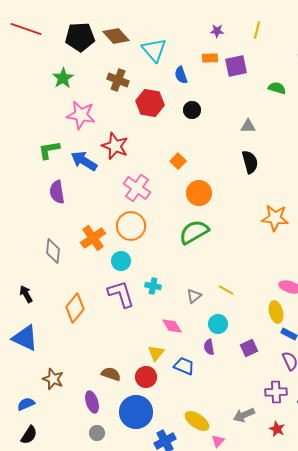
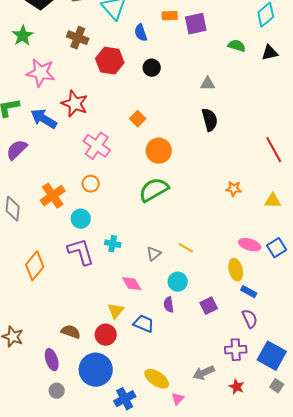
purple semicircle: (57, 192) -> (17, 150), turned 55
orange star: (275, 218) -> (234, 189), moved, size x0.6
orange circle: (131, 226) -> (91, 184), size x0.6

